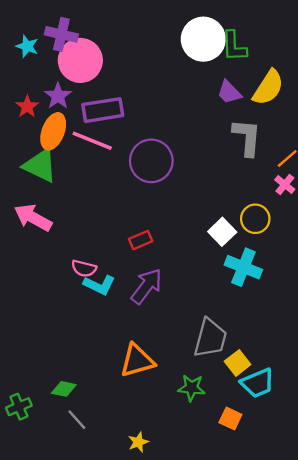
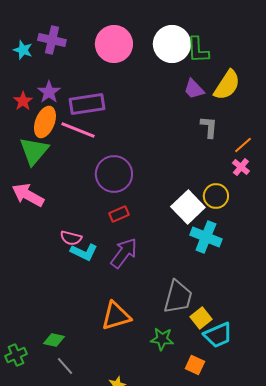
pink circle: (80, 60) -> (114, 44), moved
gray L-shape: (247, 137) -> (209, 127), size x0.7
purple circle: (151, 161) -> (114, 174), moved
green triangle: (40, 166) -> (34, 151), turned 44
white square: (222, 232) -> (188, 207), size x1.4

